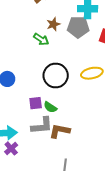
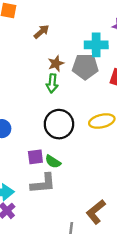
green arrow: (41, 39) -> (52, 83), moved, turned 63
brown L-shape: (60, 131) -> (96, 212), moved, turned -50

